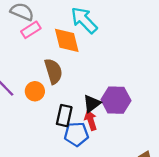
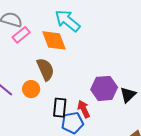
black triangle: (92, 104) -> (128, 95), moved

